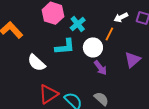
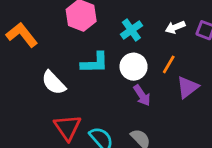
cyan cross: (78, 24) -> (131, 30), moved
orange line: (109, 34) -> (169, 64), moved
red triangle: (48, 94) -> (67, 127), turned -35

